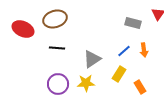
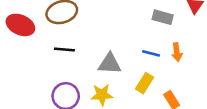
blue line: (124, 51) -> (151, 53), turned 56
gray triangle: (92, 59) -> (110, 64), turned 36

